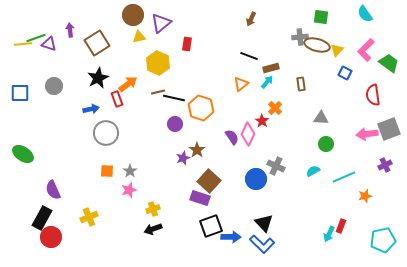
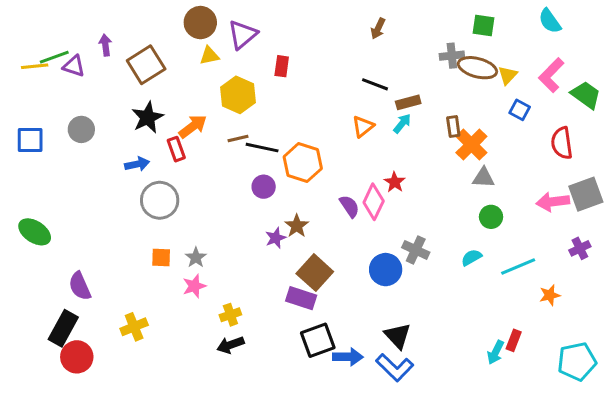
orange cross: (275, 108) -> (471, 145), moved, size x1.5

